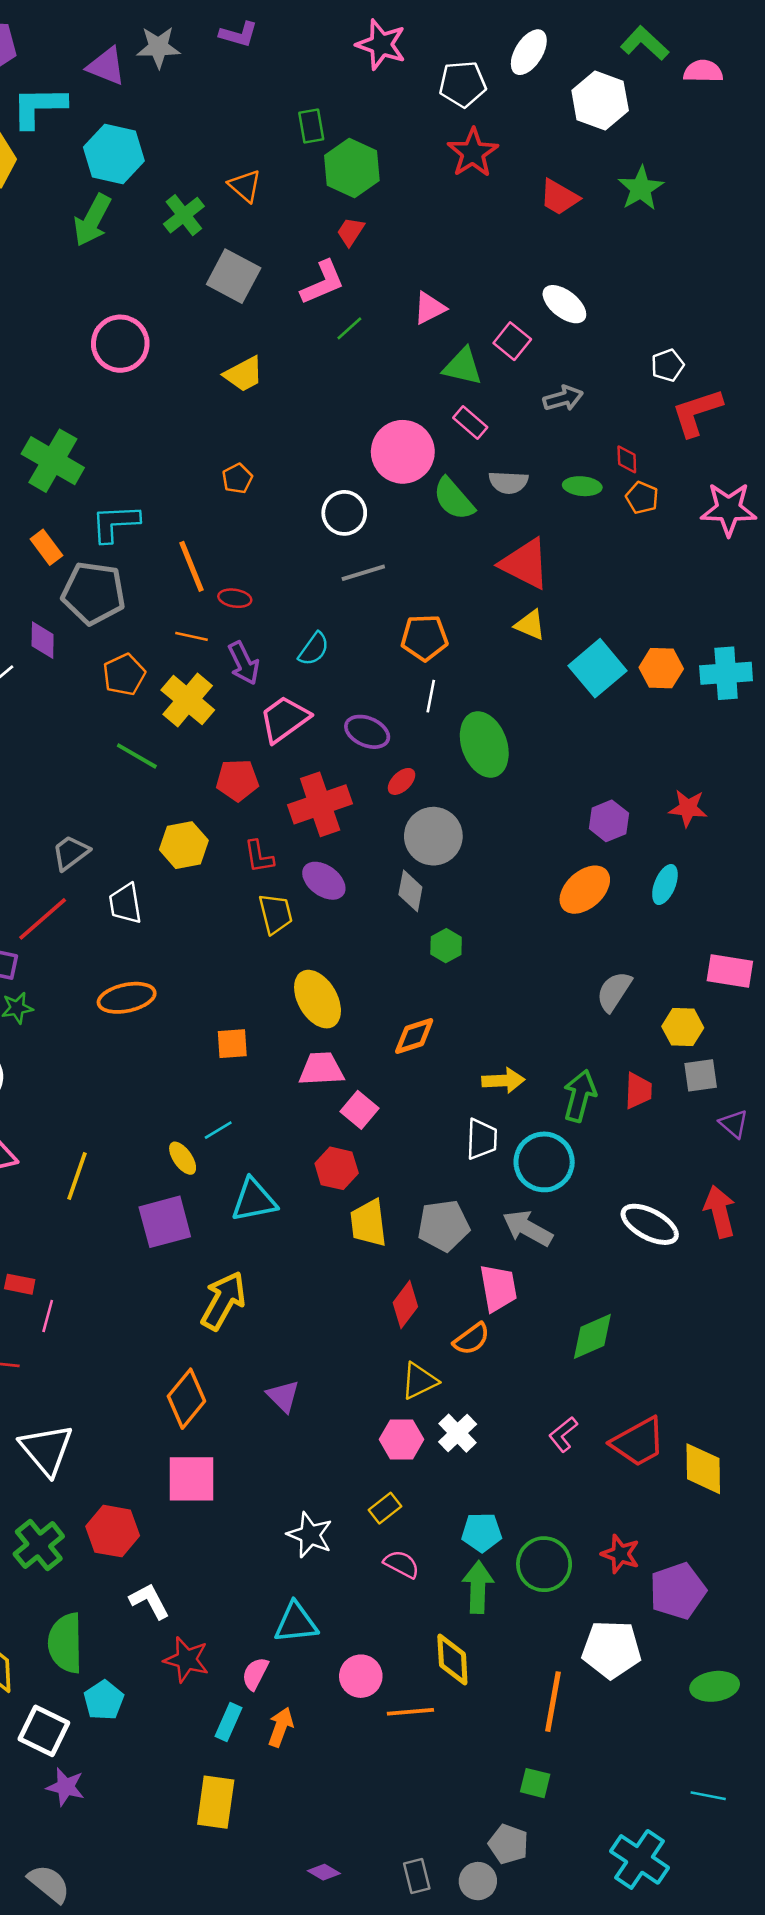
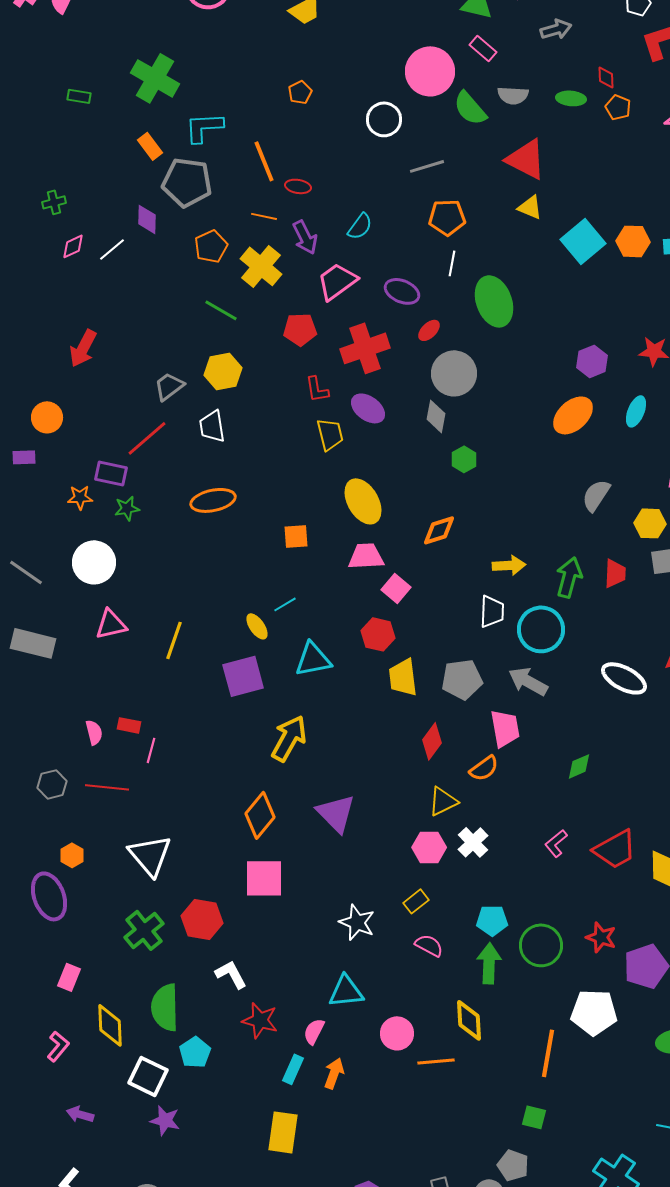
gray line: (363, 573) -> (427, 166), moved
yellow hexagon: (184, 845) -> (223, 371), moved
green diamond: (592, 1336) -> (579, 766), size x0.7
purple triangle: (283, 1396) -> (336, 813), size x1.5

